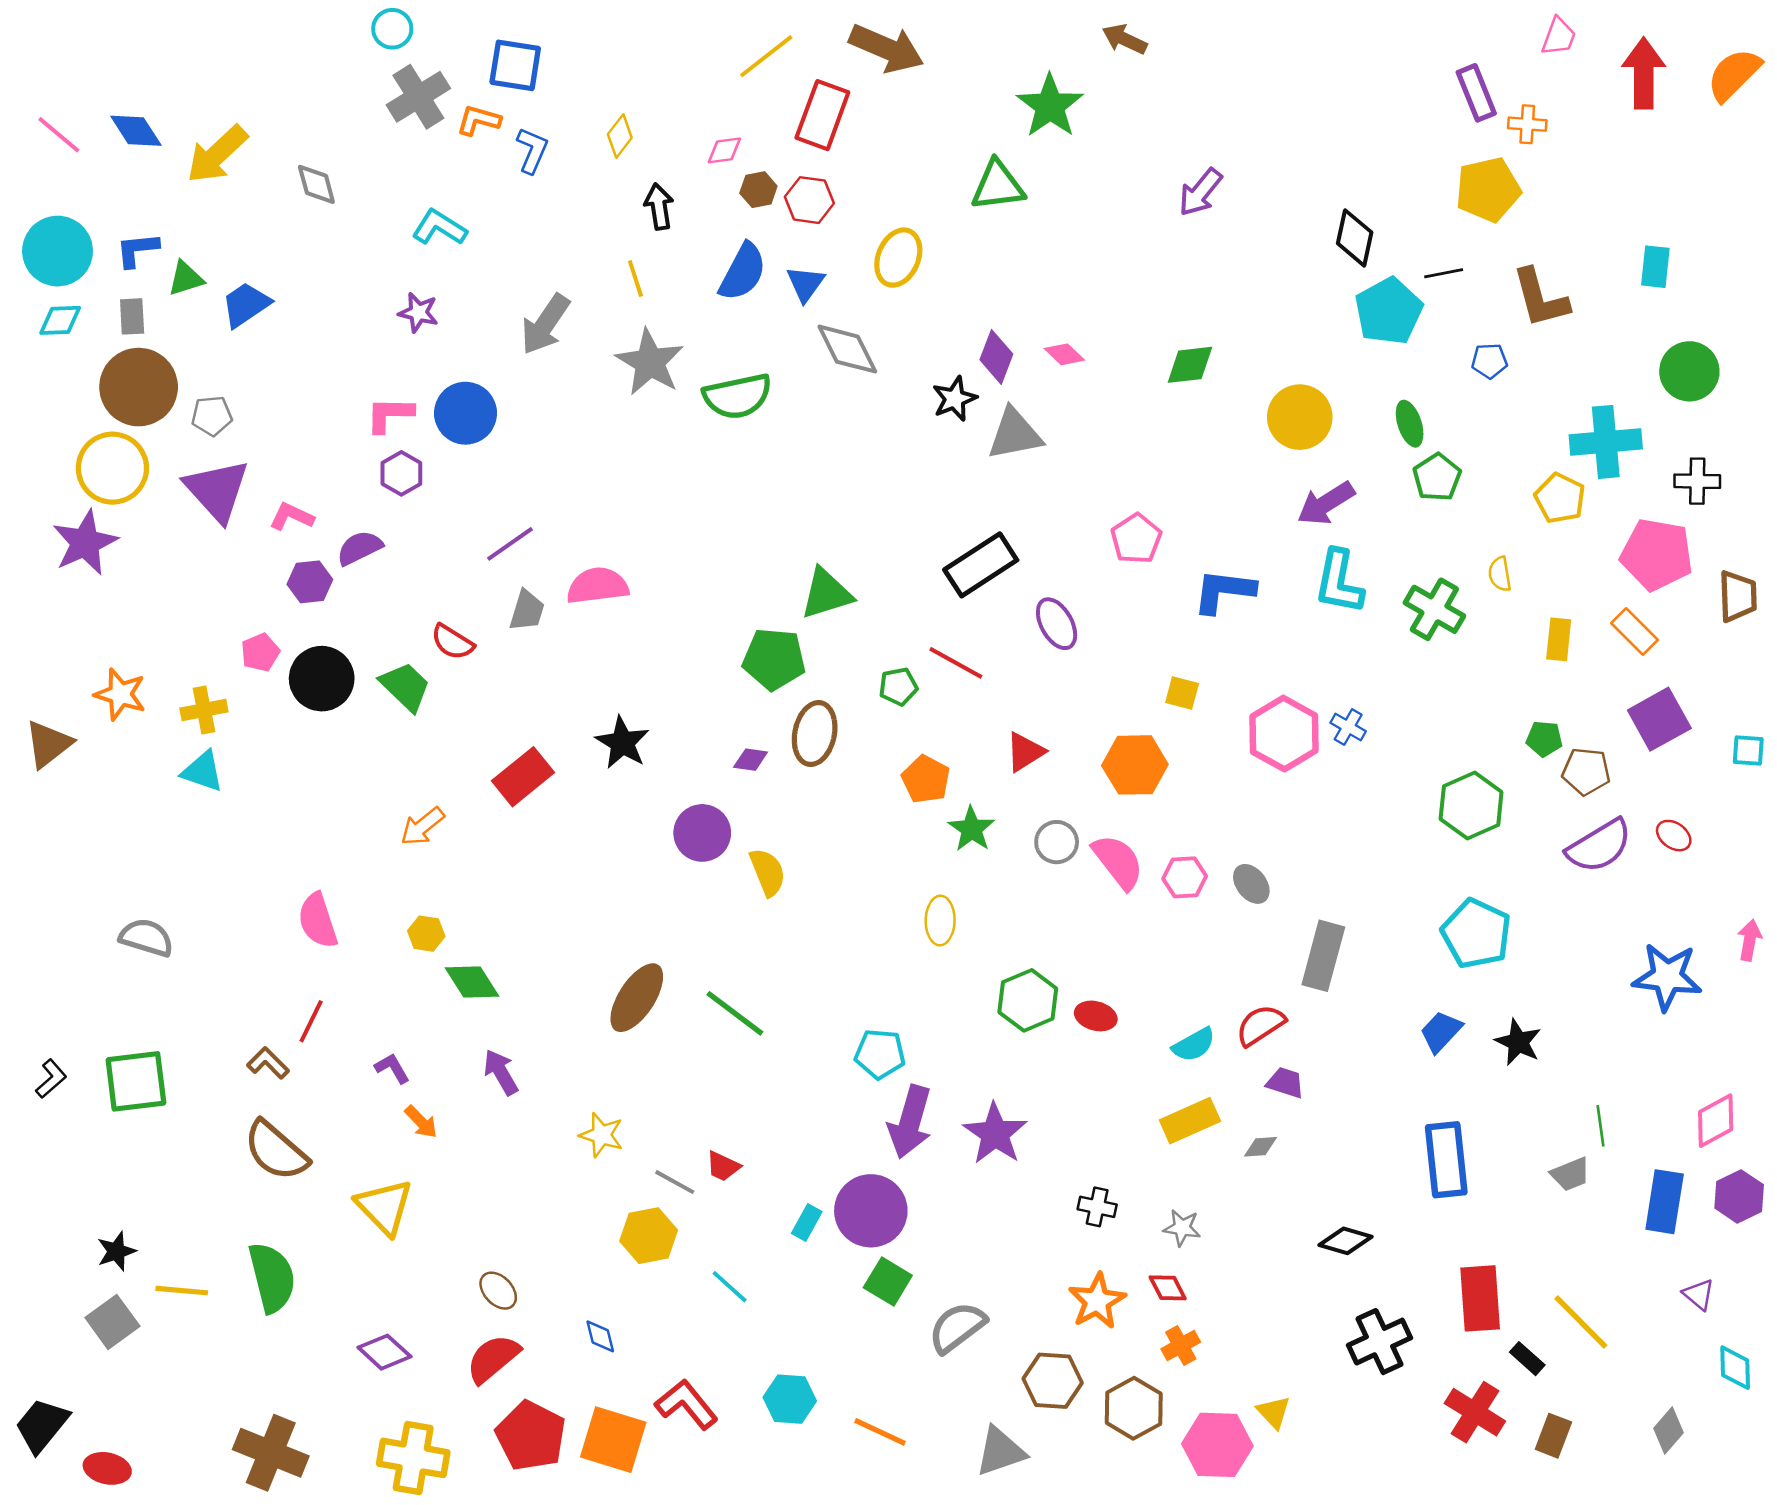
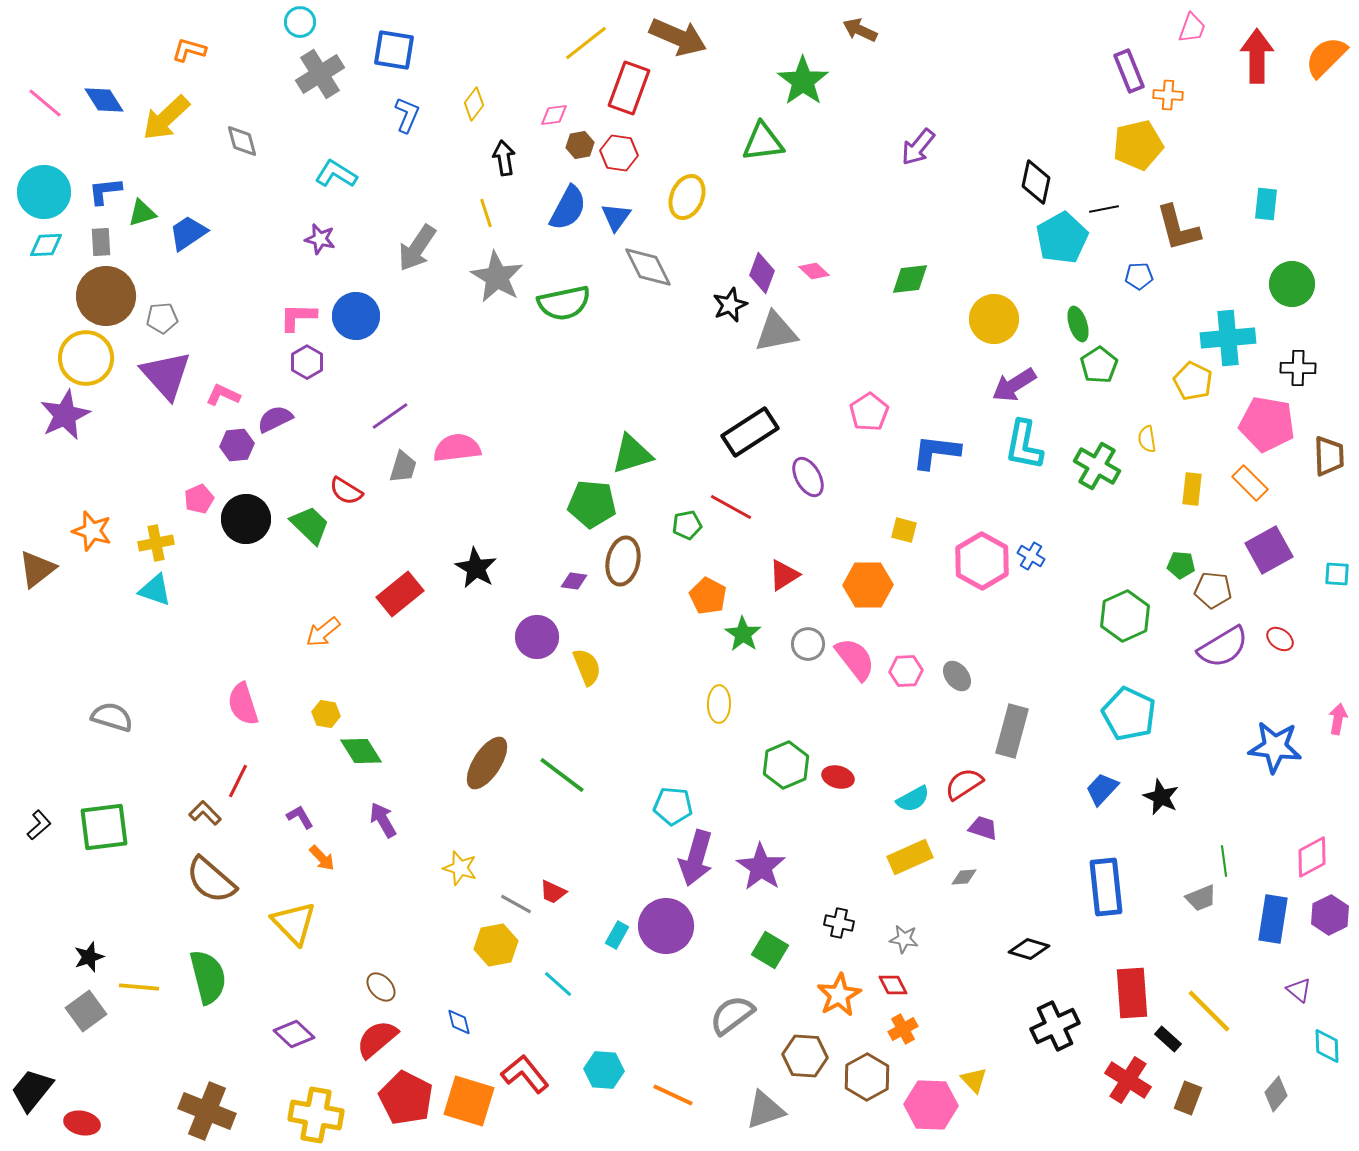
orange L-shape: (479, 120) -> (189, 50), moved
green square: (888, 1281) -> (770, 950), moved

